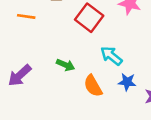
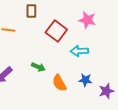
cyan arrow: (111, 56) -> (79, 51), moved, turned -42

